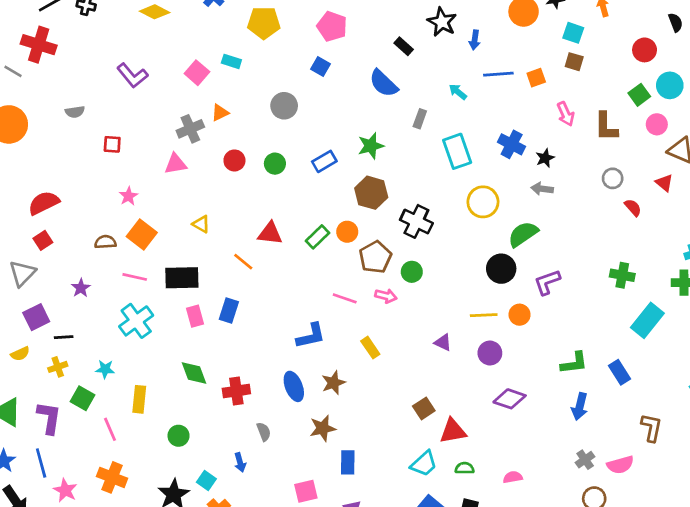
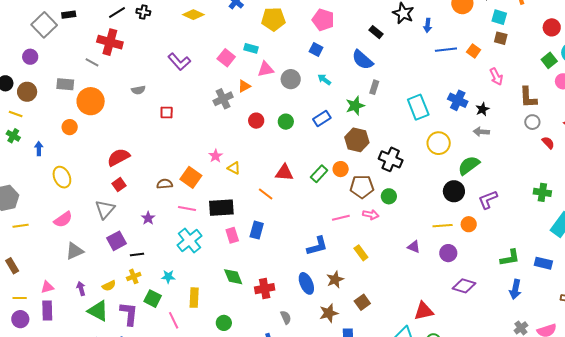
orange square: (536, 78) -> (474, 51), turned -32
cyan arrow: (458, 92) -> (324, 80), moved
gray rectangle: (420, 119) -> (374, 87), moved
brown L-shape: (606, 127) -> (528, 97), moved
pink triangle: (175, 164) -> (266, 69), moved
pink star: (128, 196) -> (216, 156), moved
brown pentagon: (375, 257) -> (362, 187), turned 30
pink line: (345, 298) -> (341, 218), turned -30
yellow semicircle: (20, 354) -> (109, 286), moved
blue rectangle: (619, 372) -> (543, 263), turned -42
brown square: (424, 408) -> (362, 302), moved

